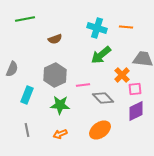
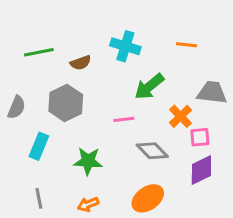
green line: (25, 19) -> (39, 52), moved
cyan cross: (97, 28) -> (125, 46), moved
gray hexagon: (55, 75) -> (66, 103), moved
pink line: (83, 85) -> (124, 119), moved

